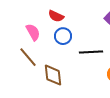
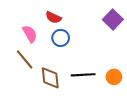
black line: (91, 52) -> (83, 75), moved

